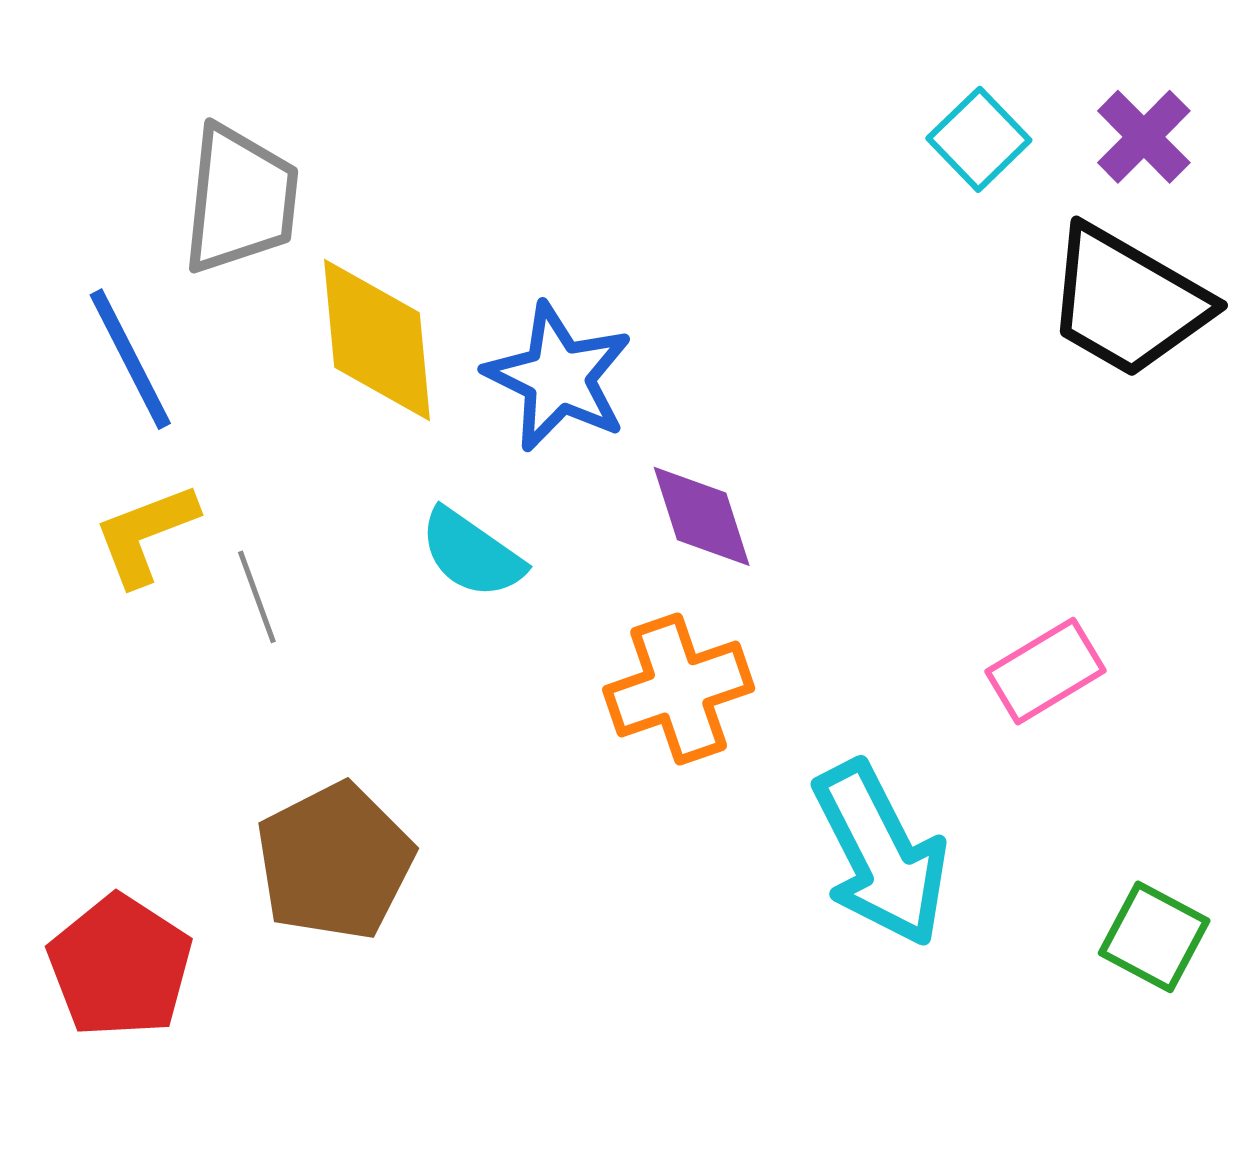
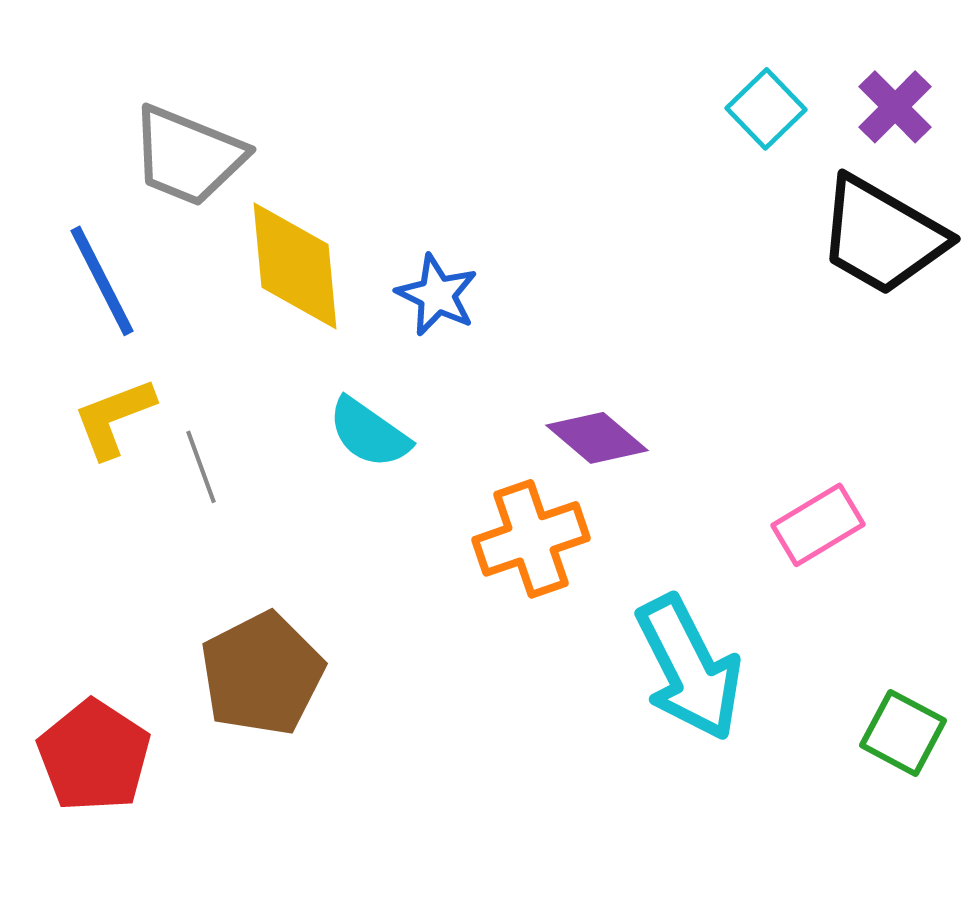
gray trapezoid: (240, 199) -> (188, 156), turned 106
blue star: (558, 377) -> (437, 295), size x0.7
purple diamond: (702, 516) -> (597, 438), moved, turned -32

